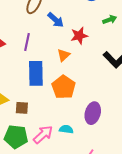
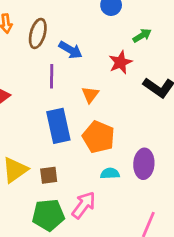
red star: (79, 36) -> (120, 62), moved
purple line: (27, 42) -> (52, 76), moved
cyan semicircle: (66, 129) -> (110, 173), moved

